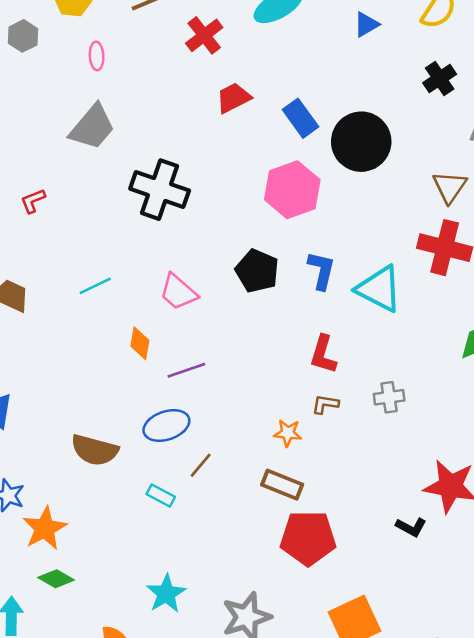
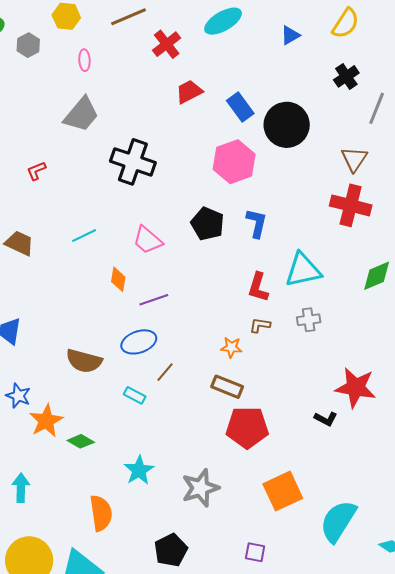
cyan triangle: (379, 289) -> (303, 270), moved, turned -39
green diamond: (56, 579) -> (81, 441), moved

